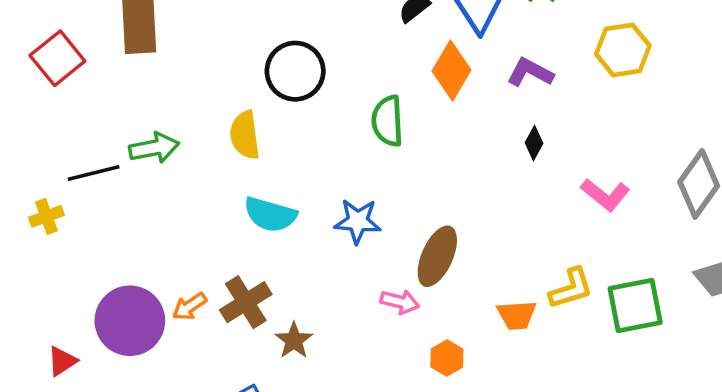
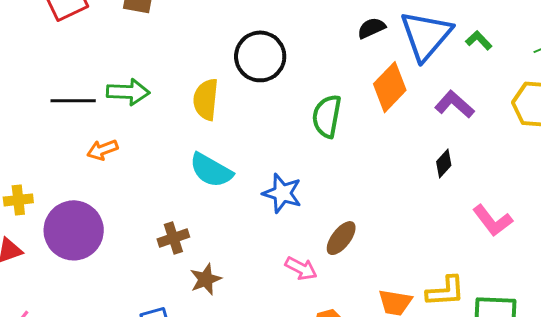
yellow cross: (46, 216) -> (18, 200), moved
brown ellipse: (437, 256) -> (341, 238), size x0.7
brown cross: (246, 302) -> (173, 238), size x0.7
orange arrow: (189, 306) -> (102, 150), moved

